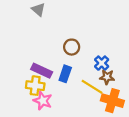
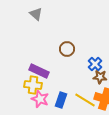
blue rectangle: (65, 74) -> (61, 100), moved
yellow line: (92, 87) -> (85, 100), moved

